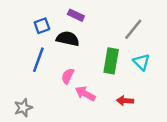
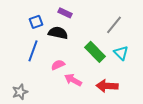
green rectangle: (111, 61) -> (95, 52), turned -55
pink semicircle: (68, 76) -> (58, 65), turned 40
red arrow: (125, 101) -> (107, 86), size x1.5

